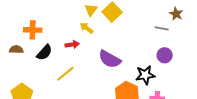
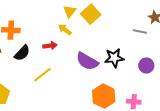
purple circle: (165, 55) -> (146, 66), moved
black star: (145, 75) -> (114, 58), moved

